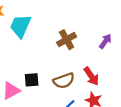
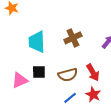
cyan trapezoid: (21, 26) -> (37, 42), moved, turned -30

